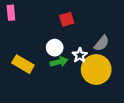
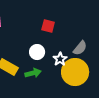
red square: (67, 19) -> (48, 26), turned 32
green arrow: (59, 62) -> (33, 73), moved

